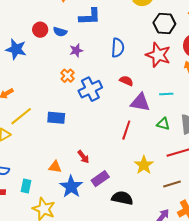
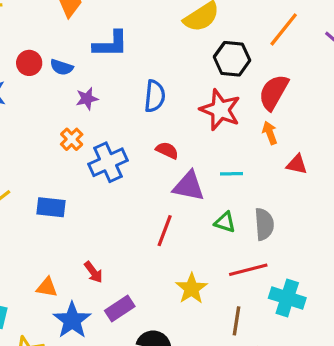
brown line: (172, 184) -> (237, 321), turned -66

